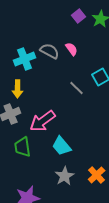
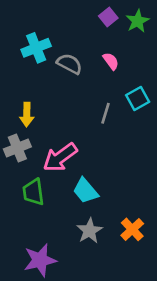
pink semicircle: (72, 49) -> (111, 61), moved
cyan cross: (25, 59) -> (36, 48), moved
gray line: (77, 88) -> (106, 113), turned 63

